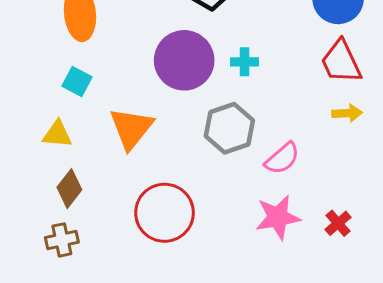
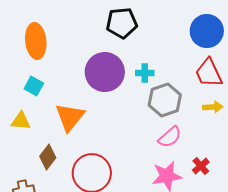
gray hexagon: (229, 128) -> (165, 100), moved
brown diamond: (69, 189) -> (48, 157), moved
red cross: (338, 223) -> (201, 166), moved

